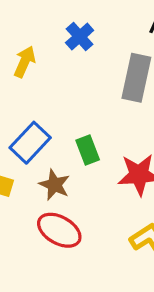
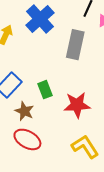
blue cross: (80, 37) -> (40, 19), size x1.6

